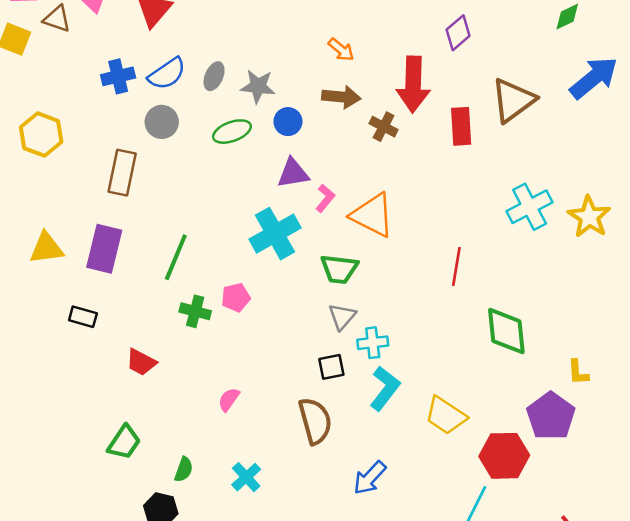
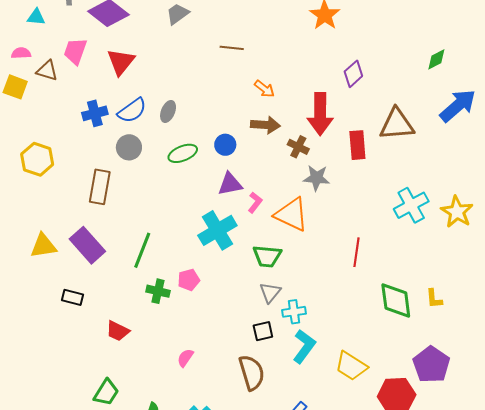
gray star: (258, 86) -> (317, 178), moved
brown triangle: (513, 100) -> (397, 124), turned 33
purple rectangle: (104, 249) -> (87, 245), turned -54
yellow L-shape: (578, 372) -> (434, 299), moved

